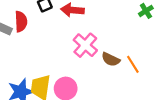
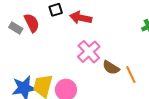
red semicircle: (21, 22) -> (32, 23), turned -30

